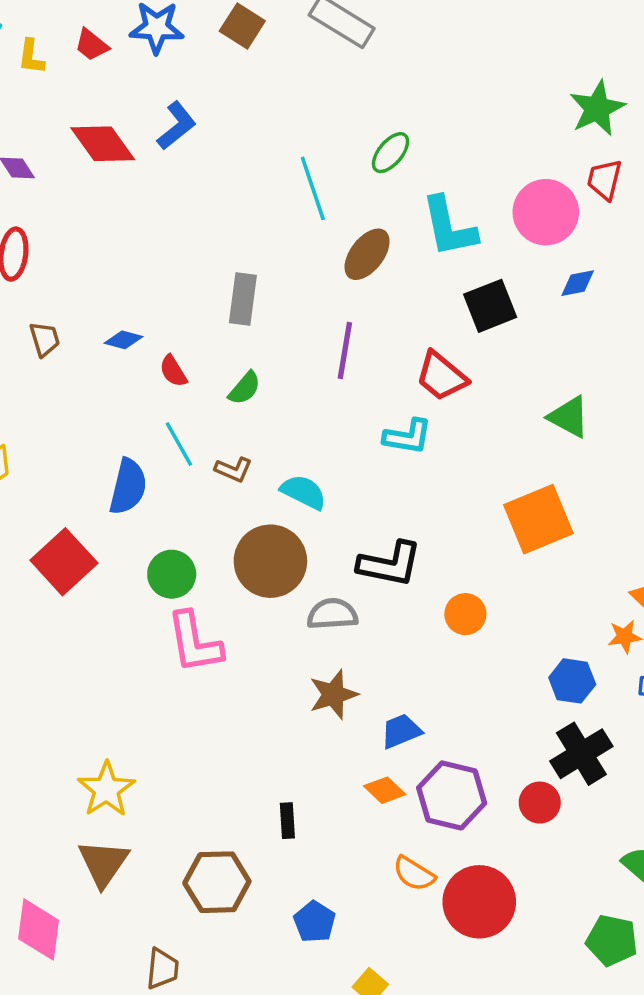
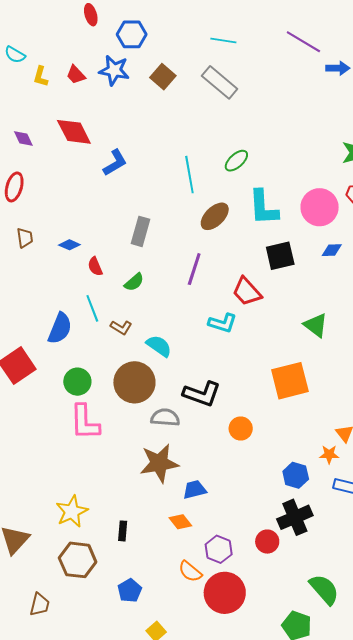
blue L-shape: (177, 126) -> (115, 163), moved
brown star: (333, 694) -> (159, 463), size x1.4
yellow star: (106, 789) -> (72, 511), moved
purple hexagon: (452, 795) -> (219, 549), moved, size x0.7

